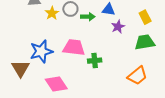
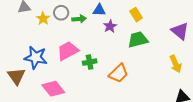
pink trapezoid: (74, 47) -> (68, 51), turned -30
blue star: (41, 51) -> (36, 57), turned 30
orange trapezoid: (137, 76) -> (118, 73), moved

